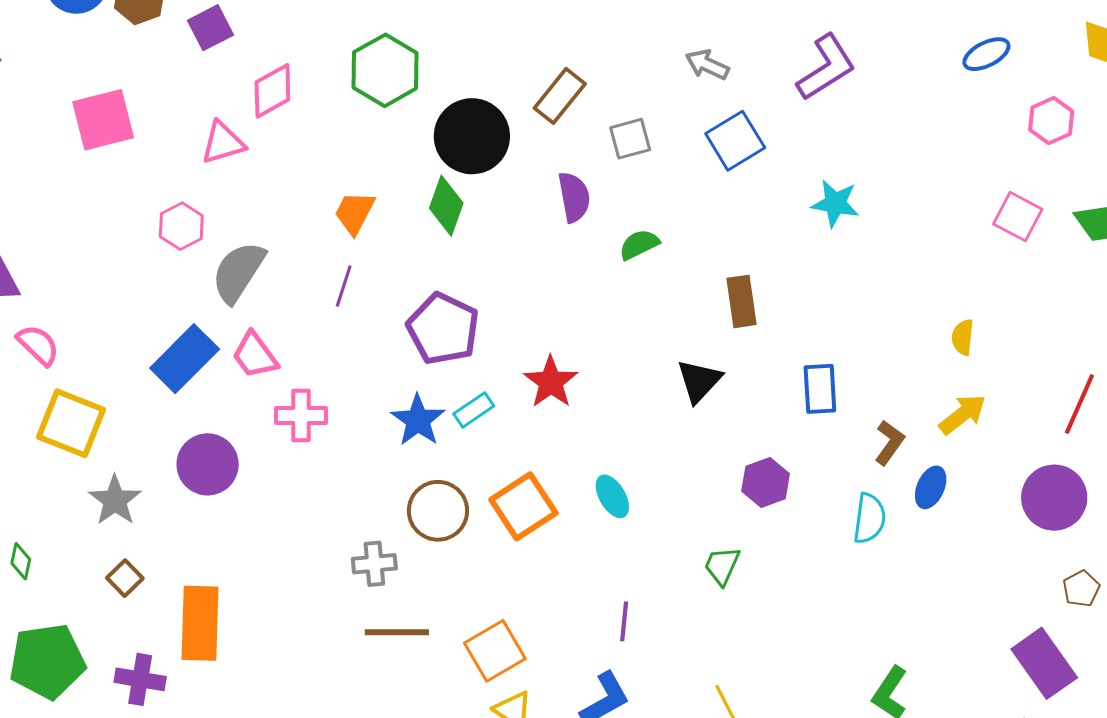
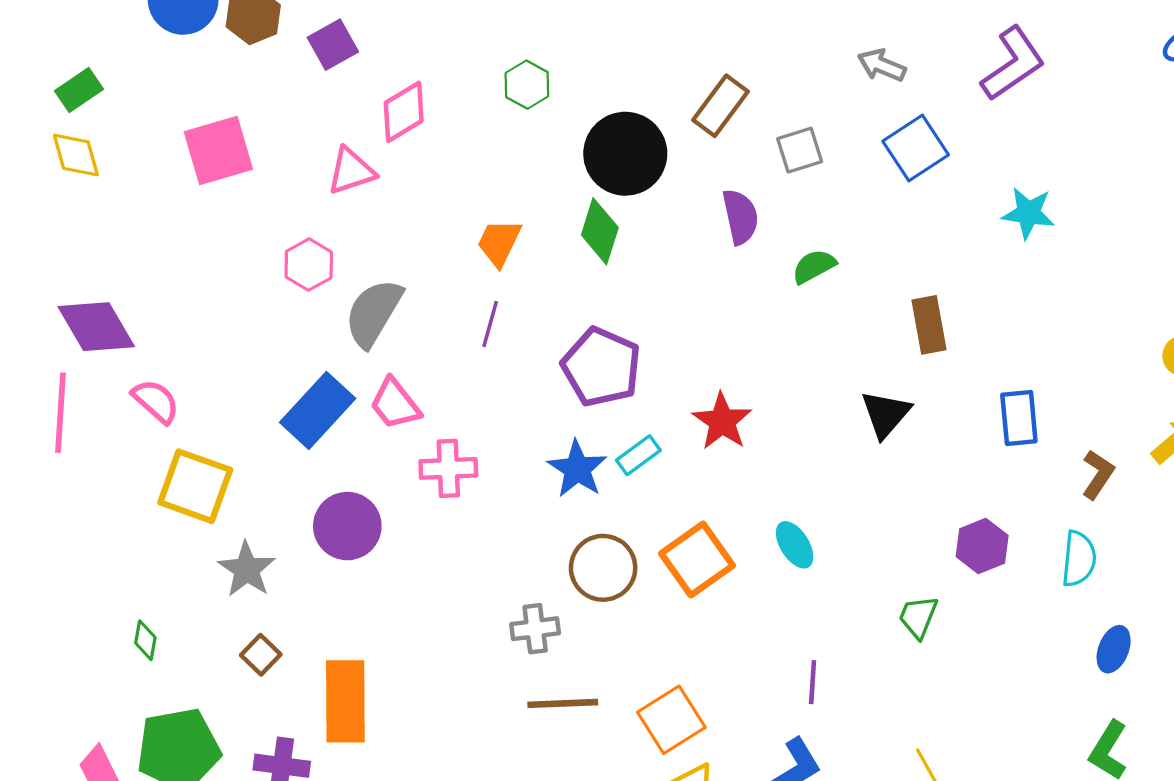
green hexagon: (385, 70) -> (527, 85), size x0.6
purple hexagon: (766, 482) -> (982, 546), moved
blue ellipse: (931, 487) -> (1114, 649), moved

